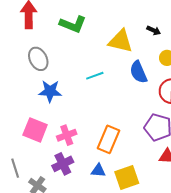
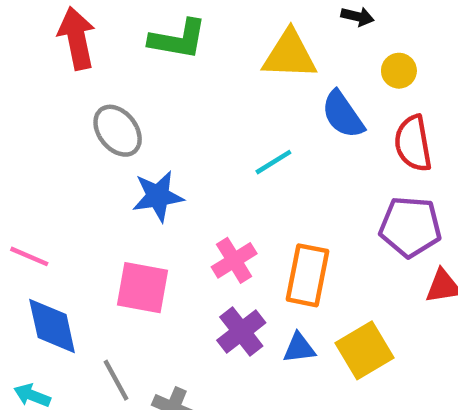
cyan line: (95, 76) -> (273, 162), moved
pink cross: (67, 135) -> (234, 260), moved
purple cross: (63, 164) -> (241, 331), moved

